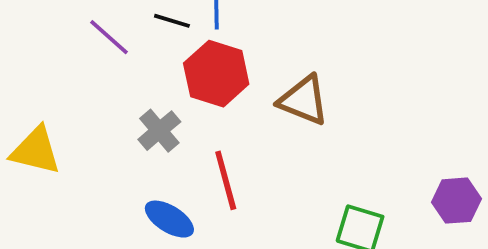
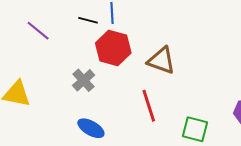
purple line: (109, 37) -> (38, 31), moved
red line: (226, 180) -> (149, 106), moved

